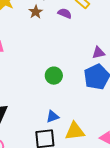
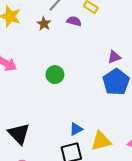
green circle: (54, 76) -> (55, 75), moved

